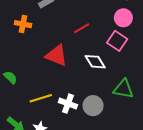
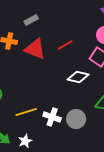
red triangle: (56, 55) -> (35, 49), moved
white diamond: (95, 62) -> (78, 77), turned -45

